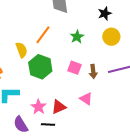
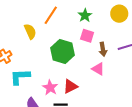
green hexagon: (40, 67) -> (63, 52), moved
pink square: (75, 68) -> (87, 36), moved
pink triangle: (86, 99) -> (98, 69), moved

